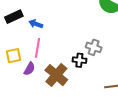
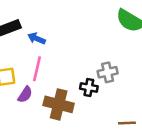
gray cross: (94, 47) -> (108, 72), turned -35
brown cross: (56, 75) -> (59, 104), turned -30

